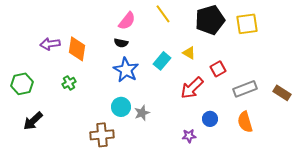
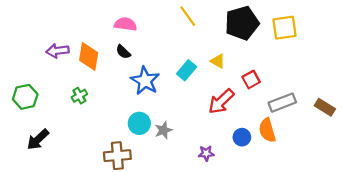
pink semicircle: (127, 21) -> (125, 24), moved, turned -120
black semicircle: (121, 43) -> (123, 52), moved, turned 32
orange semicircle: (245, 122) -> (267, 130), moved
purple star: (189, 136) -> (206, 153), moved

